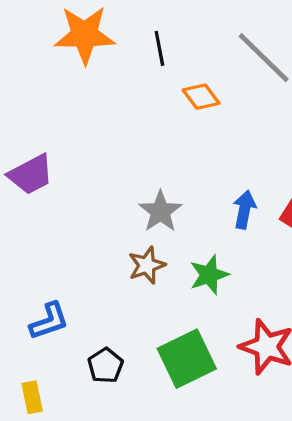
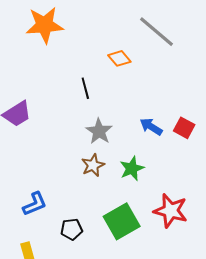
black line: (159, 48) -> (85, 88), moved
blue arrow: (244, 210) -> (151, 127), turned -65
black pentagon: (105, 366) -> (72, 229), turned 30

